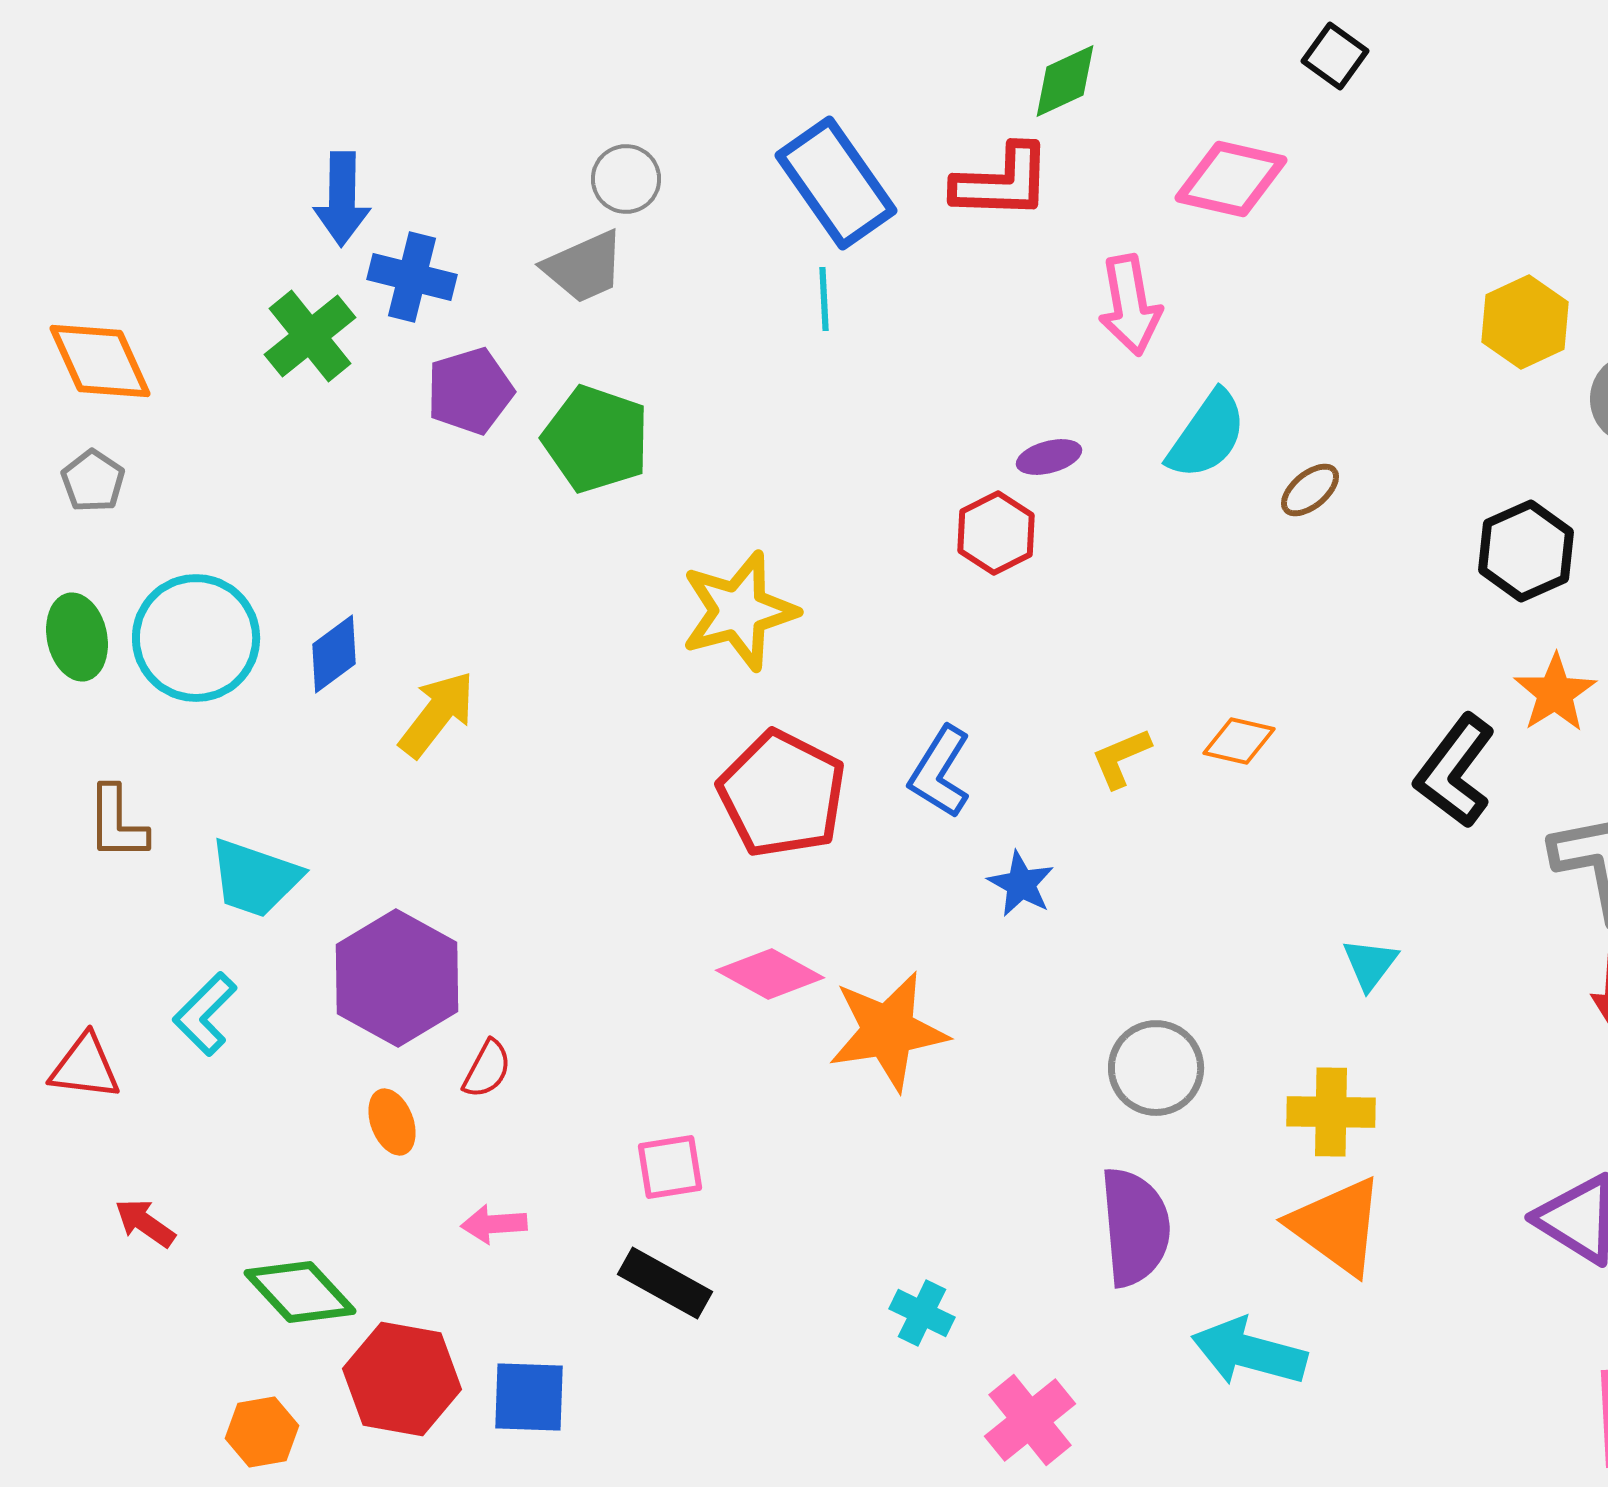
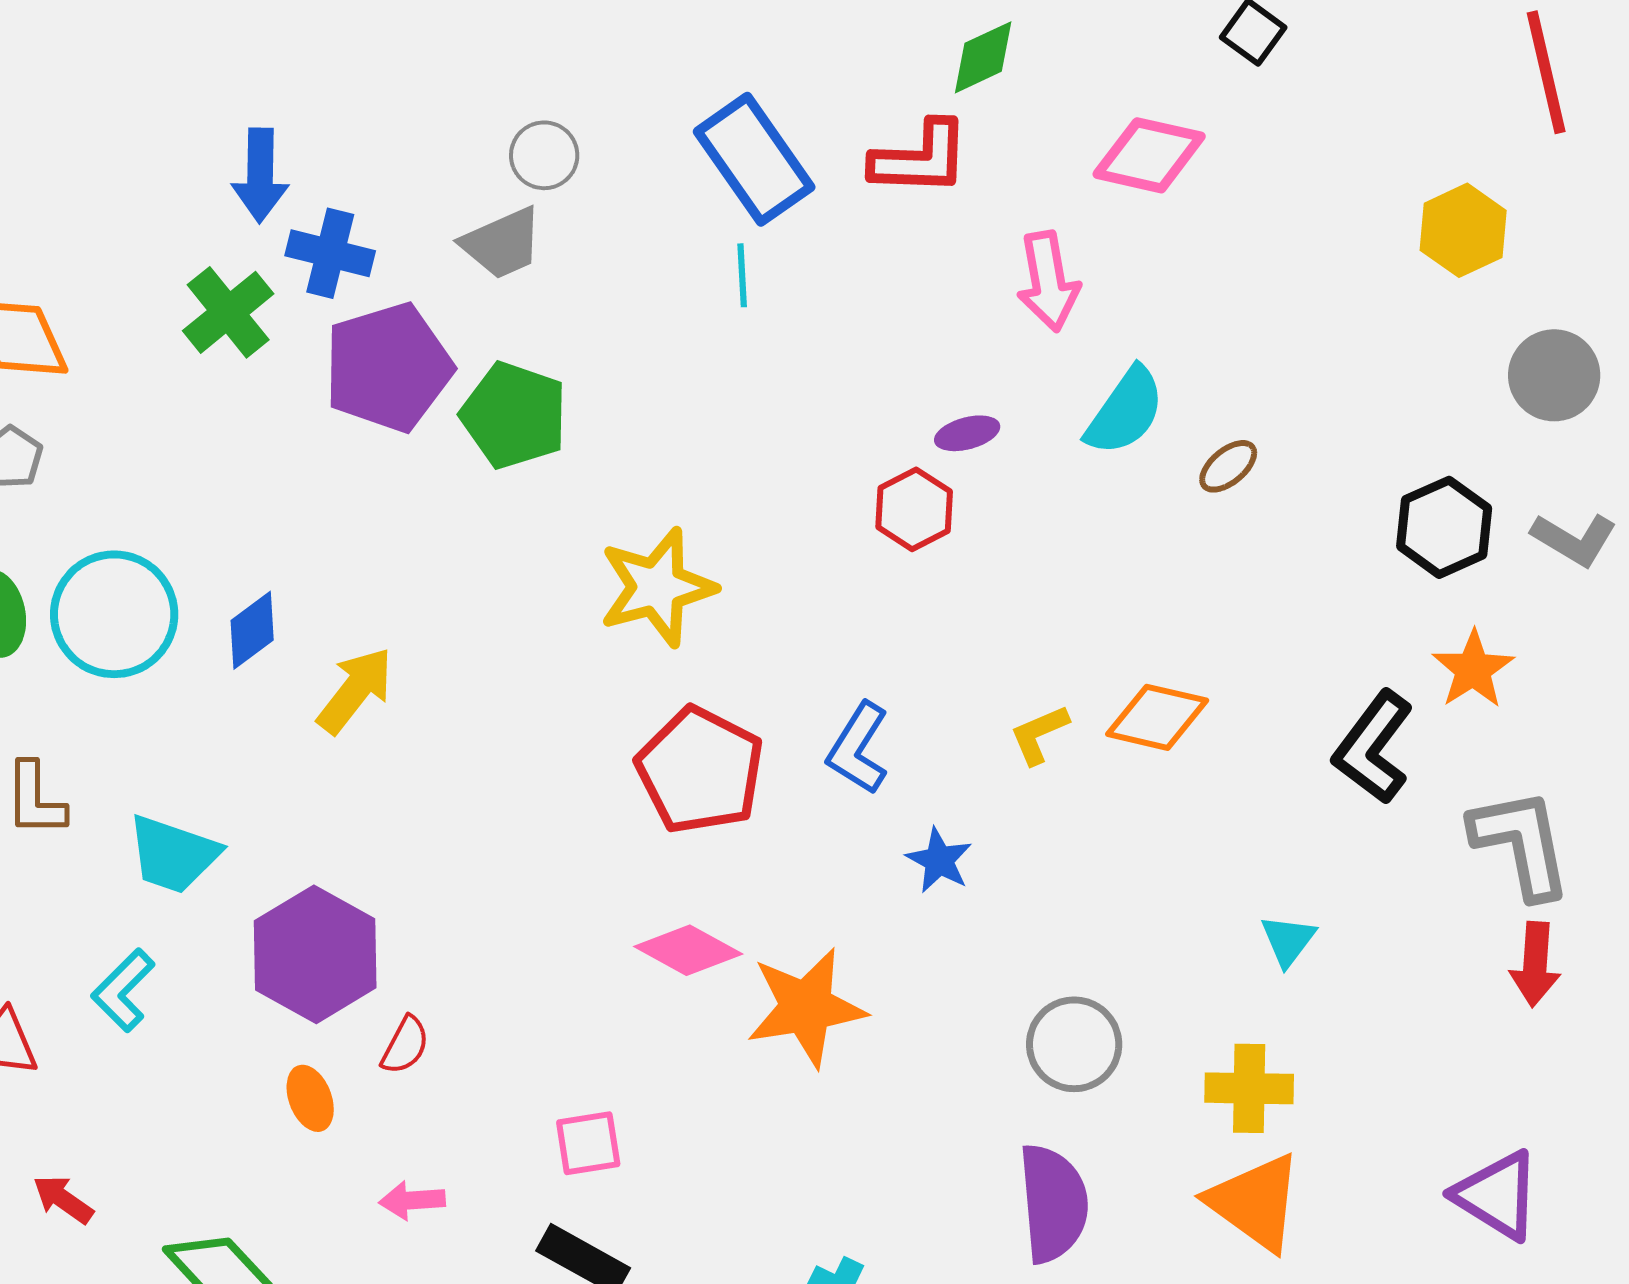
yellow hexagon: (1525, 322) -> (1463, 230), moved
purple pentagon: (470, 391) -> (388, 367), size x1.5
orange diamond: (1239, 741) -> (1157, 717), size x1.4

